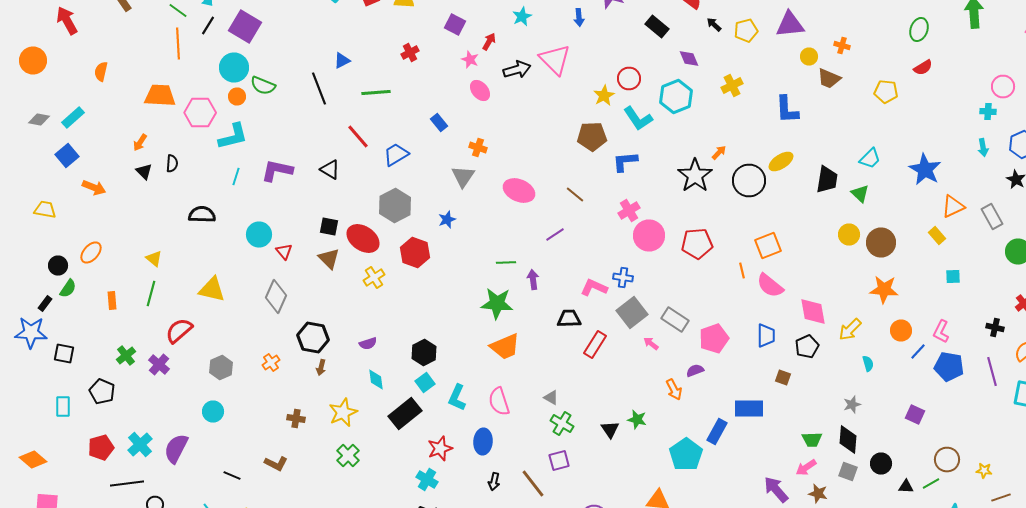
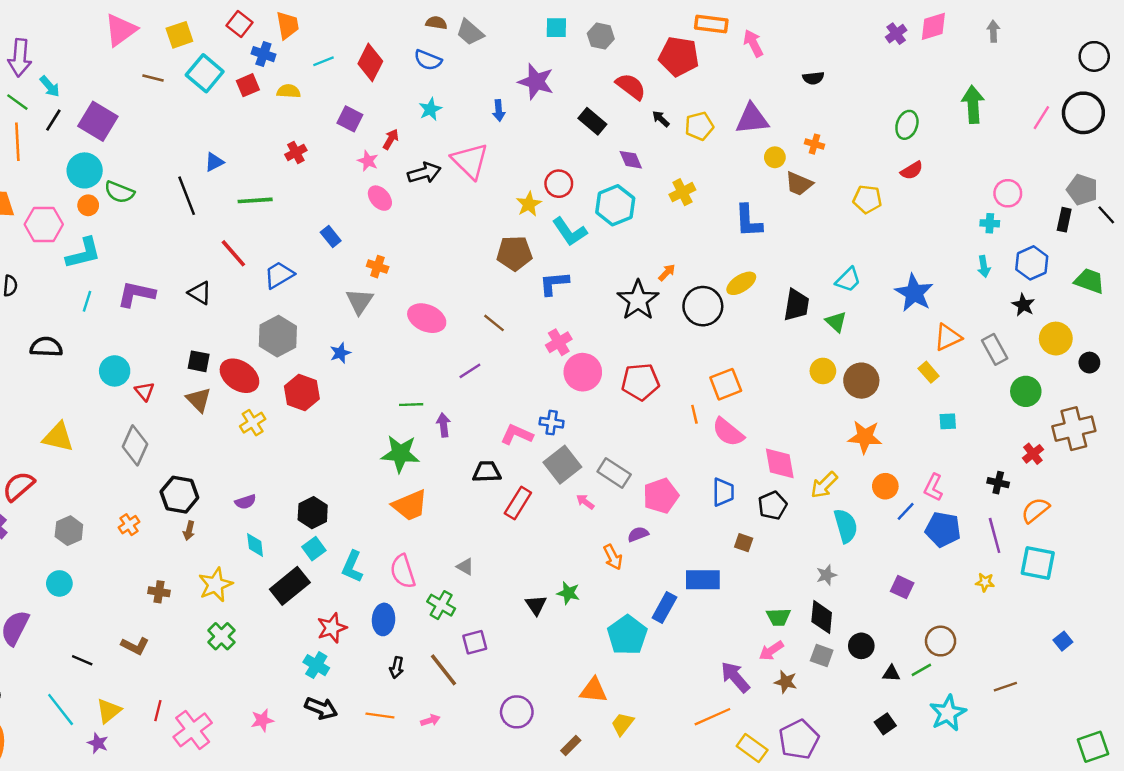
cyan semicircle: (868, 364) -> (846, 526), size x1.8
green cross: (562, 424) -> (441, 605), moved
yellow star: (984, 470) -> (985, 582), moved

